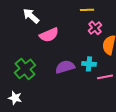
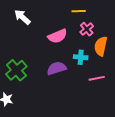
pink semicircle: (49, 35) -> (58, 36), moved
cyan cross: (89, 64) -> (81, 57), moved

